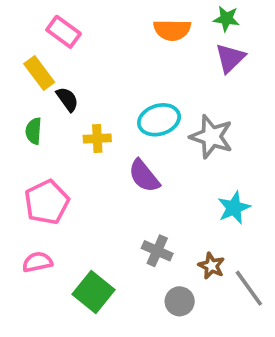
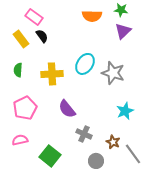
black semicircle: (67, 99) -> (42, 36), moved
cyan ellipse: (159, 120) -> (85, 64), turned -40
yellow cross: (97, 138) -> (52, 74), size x1.5
purple semicircle: (144, 176) -> (67, 109), moved

